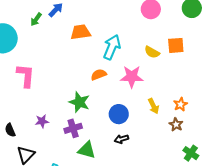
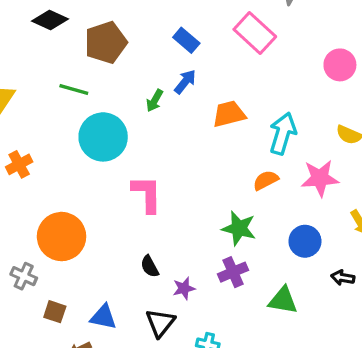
purple star: (42, 121) -> (184, 288), moved
black semicircle: (10, 130) -> (150, 266), moved
black arrow: (121, 139) -> (343, 278), moved, turned 32
green triangle: (87, 150) -> (283, 300), moved

